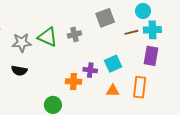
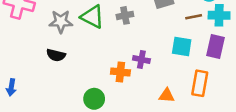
cyan square: (113, 64) -> (182, 46), moved, turned 30
orange triangle: (113, 91) -> (167, 95), moved

